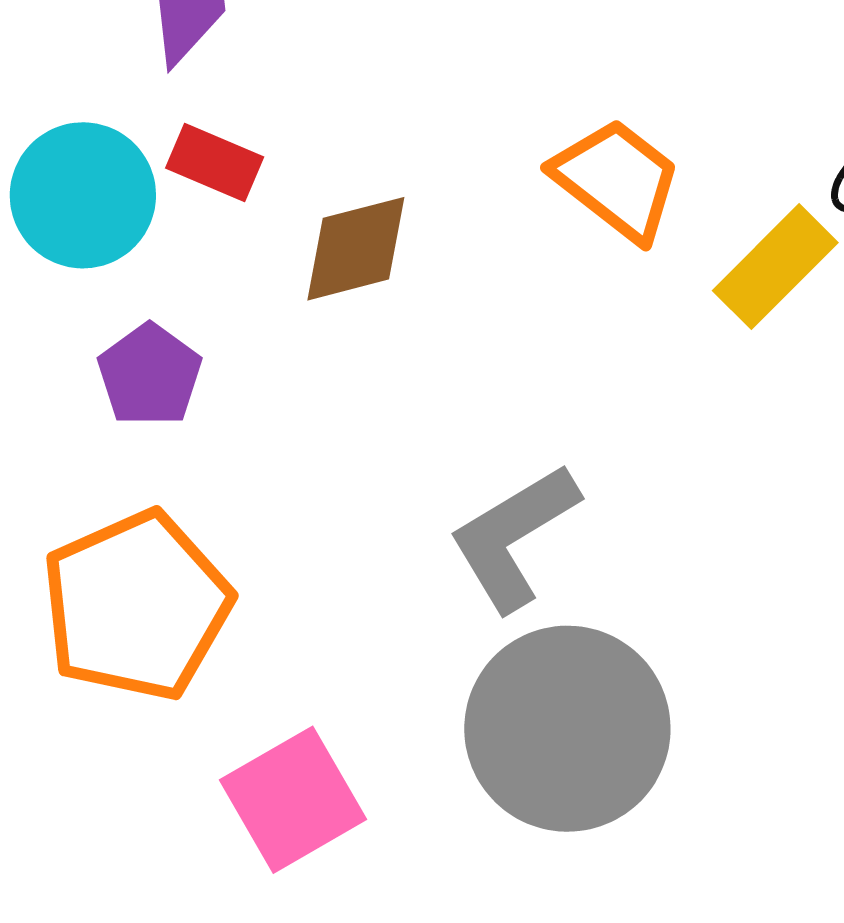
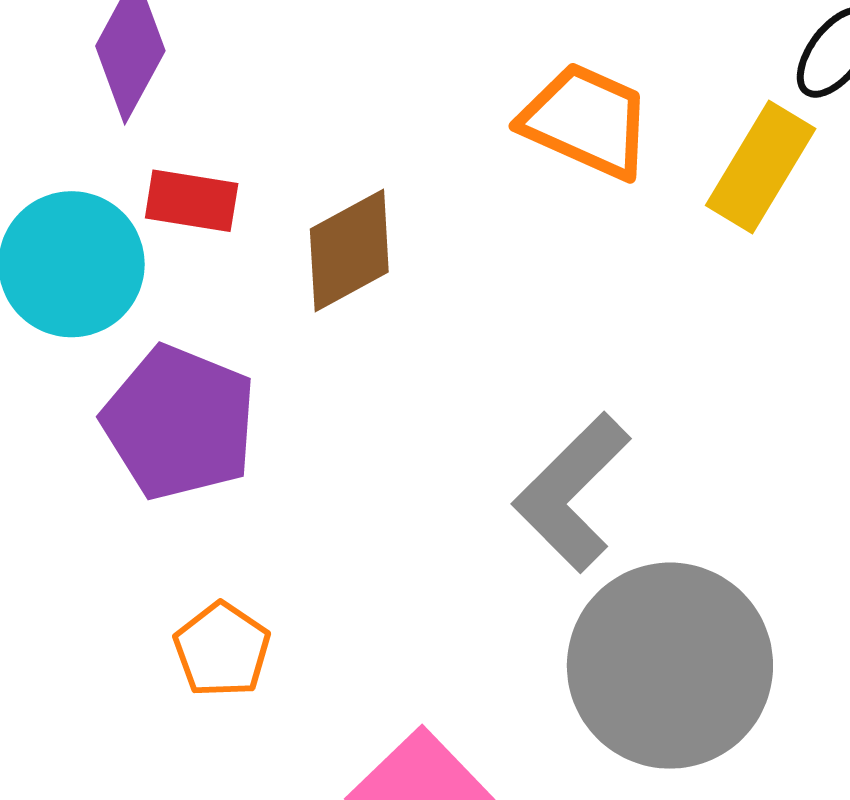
purple pentagon: (150, 375) -> (179, 423), size x1.5
orange pentagon: (136, 606) -> (222, 650), size x0.5

